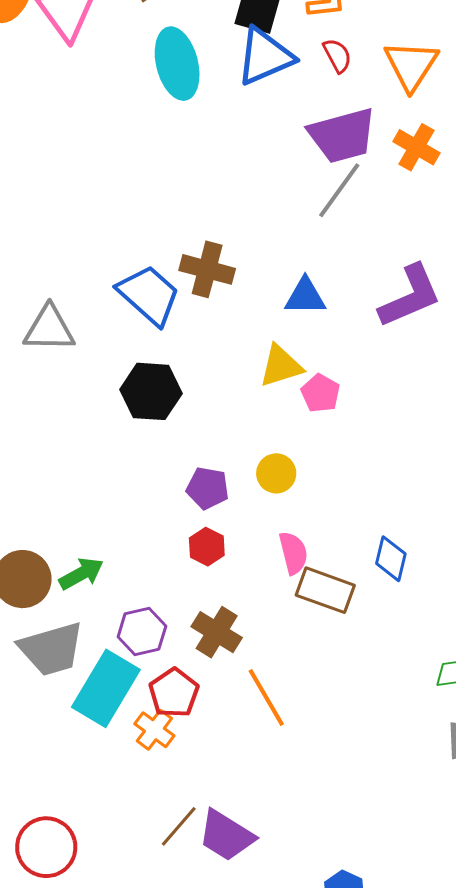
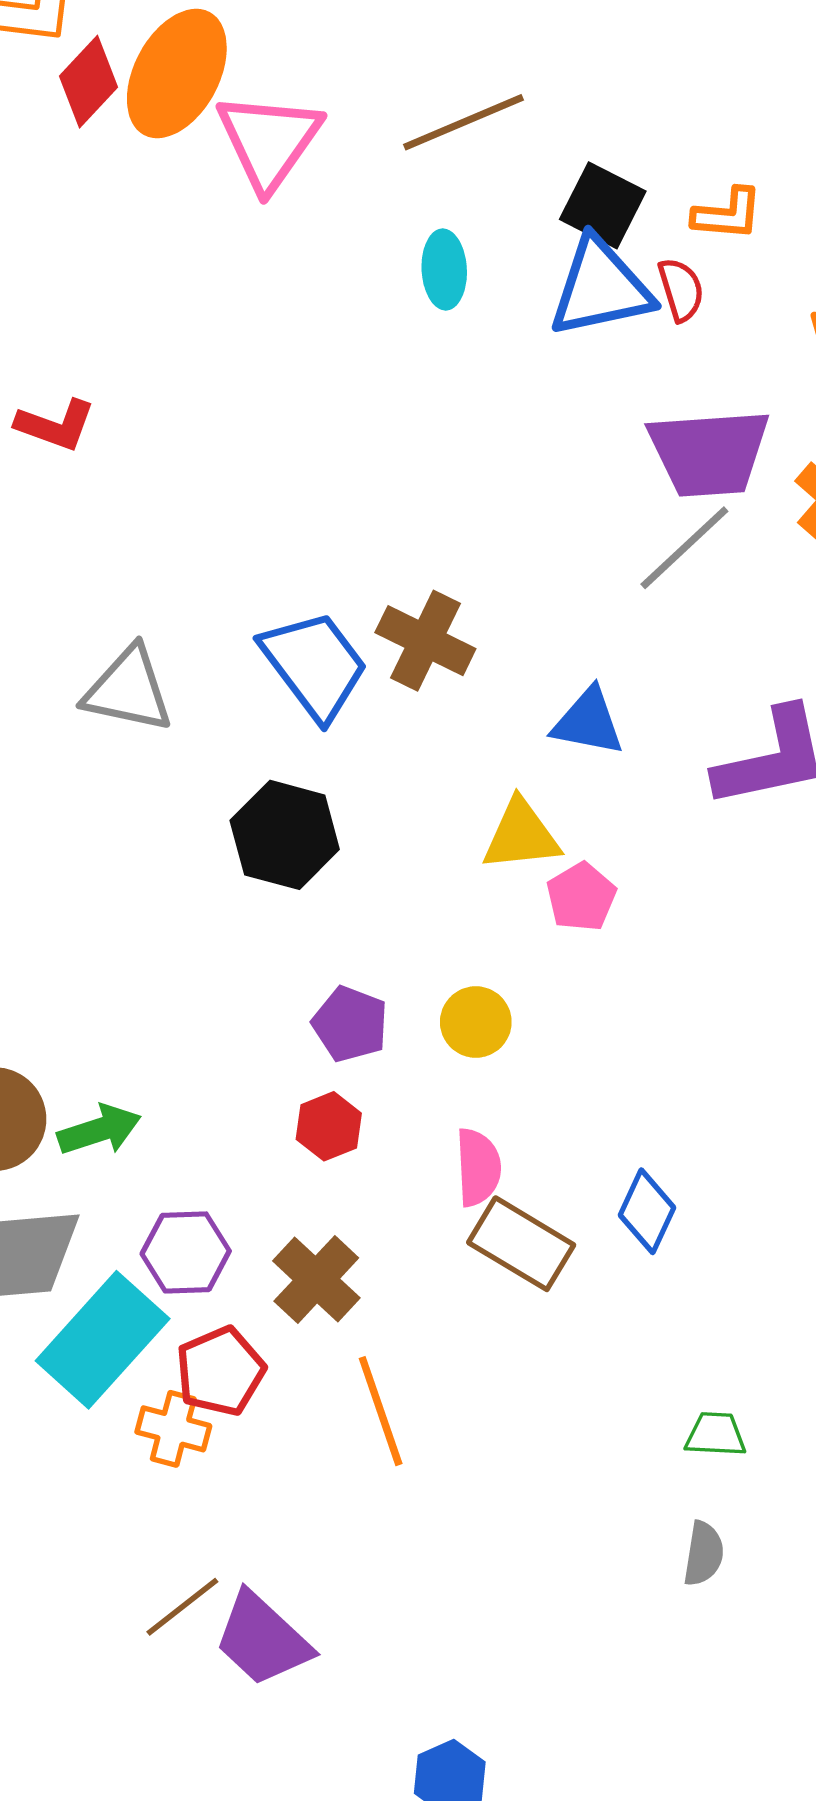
red semicircle: (337, 55) -> (681, 290), moved
cyan ellipse: (177, 64) -> (444, 269), size x0.6
orange cross: (154, 730) -> (173, 1429), turned -33

